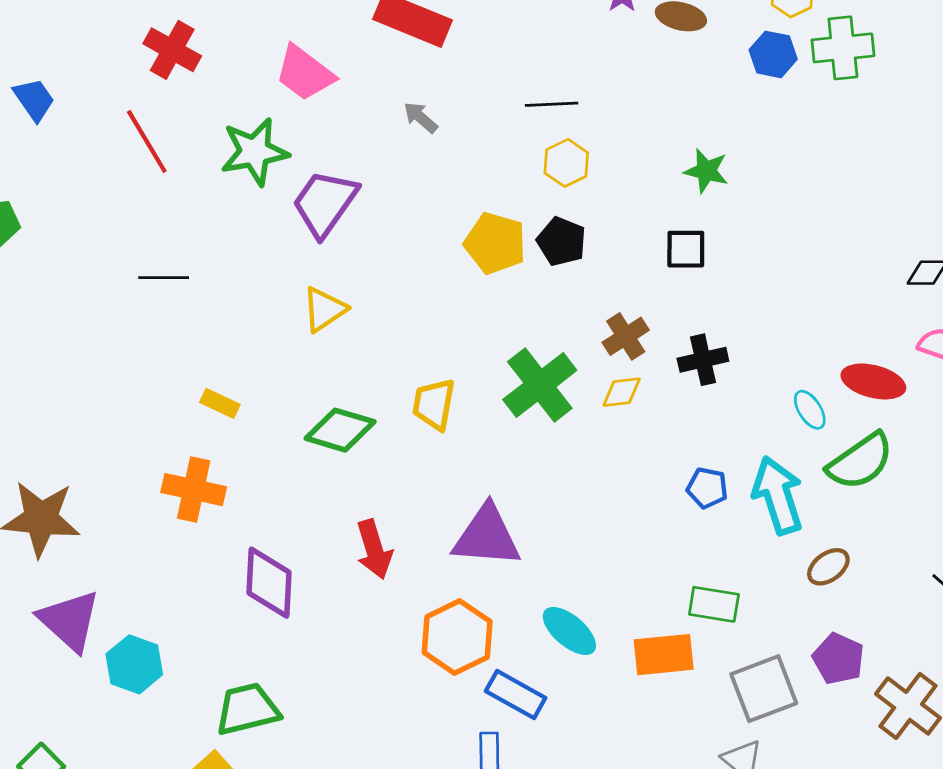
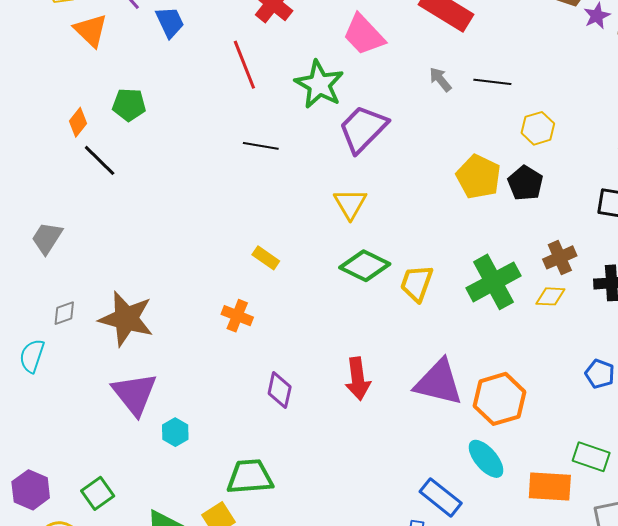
black line: (552, 104) -> (492, 82), moved
green star: (255, 152) -> (319, 84), turned 30
black line: (164, 278) -> (261, 146), moved
yellow triangle: (324, 309) -> (350, 204), turned -36
green diamond: (340, 430) -> (365, 266), moved
orange cross: (194, 490) -> (237, 316), size x0.7
purple diamond: (269, 583) -> (280, 390), size x0.7
orange hexagon: (457, 637) -> (500, 399), moved
cyan hexagon: (134, 664) -> (175, 432), size x0.7

